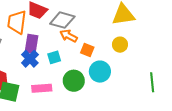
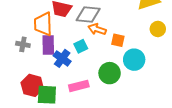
purple rectangle: (32, 44) -> (48, 45), moved
yellow circle: (120, 45) -> (158, 29), moved
cyan square: (54, 57) -> (81, 46), moved

